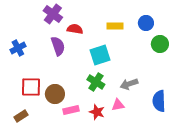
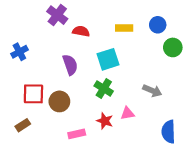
purple semicircle: (58, 46) -> (70, 65), moved
gray arrow: (129, 84) -> (152, 91), moved, turned -138
blue semicircle: (159, 101) -> (168, 132), moved
pink rectangle: (71, 110) -> (77, 134), moved

